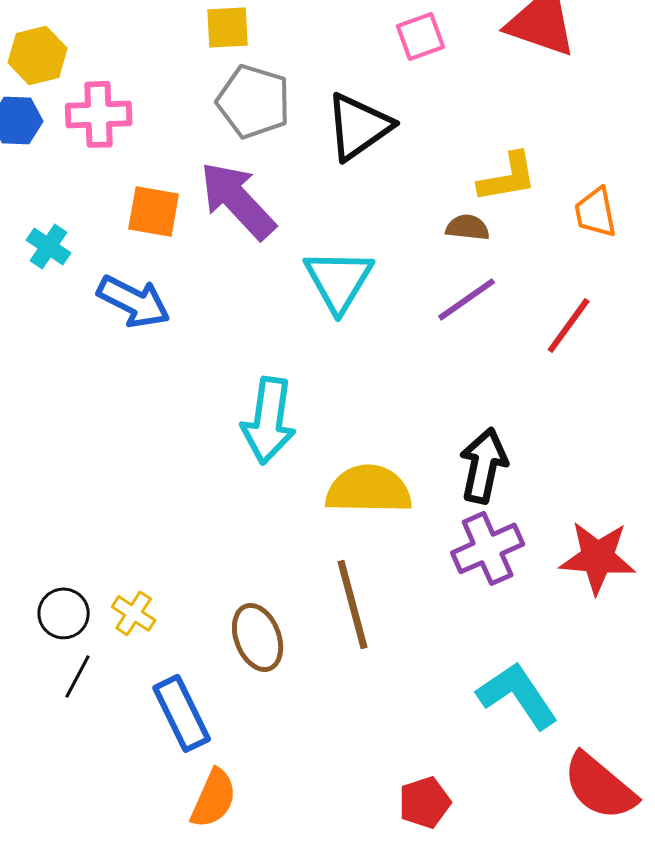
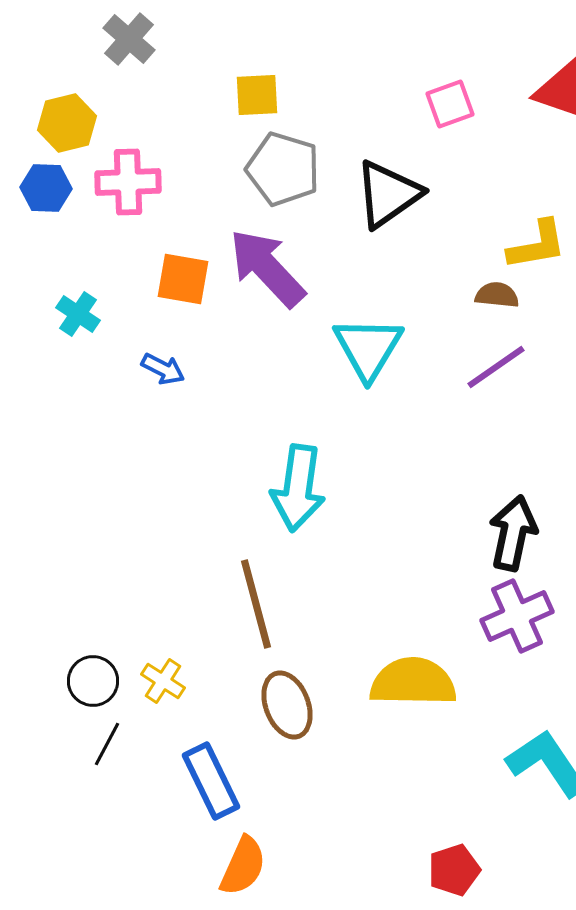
blue arrow: (134, 301) -> (163, 369), size x0.6
yellow semicircle: (369, 489) -> (413, 682), moved
brown line: (353, 604) -> (256, 604), moved

